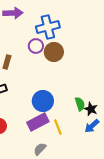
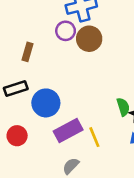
blue circle: (43, 101) -> (46, 103), moved

